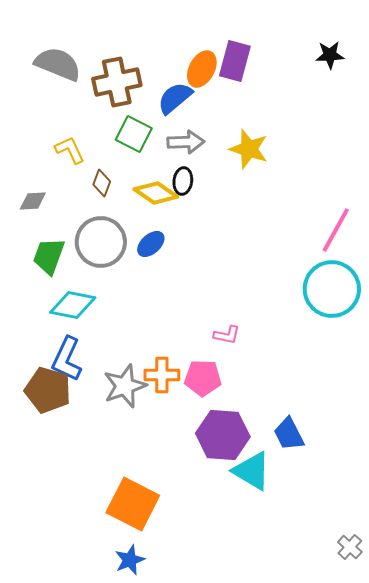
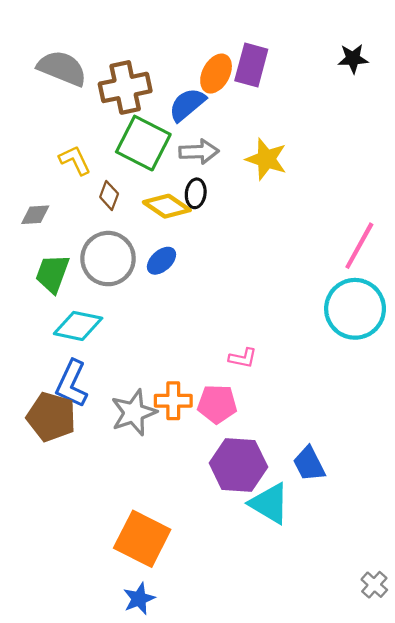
green square: (134, 134) -> (143, 143), size x1.4

